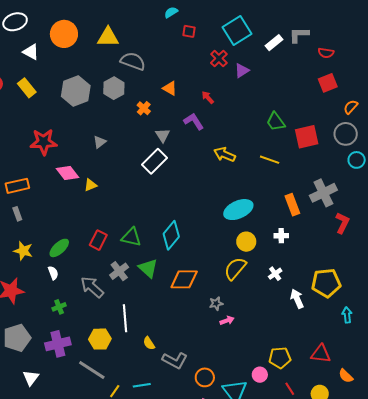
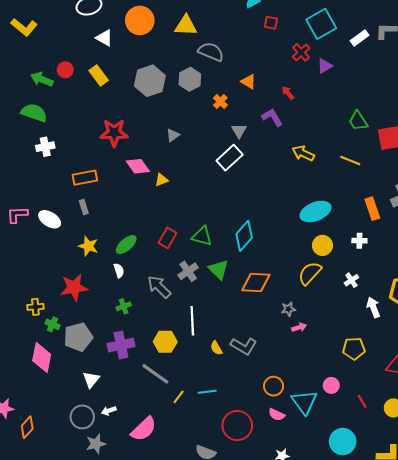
yellow pentagon: (280, 358) -> (354, 349), moved
gray L-shape: (175, 360) -> (244, 346), moved

